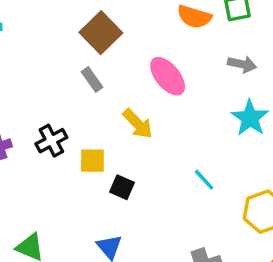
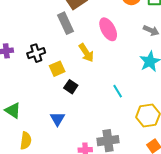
gray rectangle: (92, 80) -> (65, 23), size x1.5
yellow square: (92, 161) -> (57, 69), turned -35

